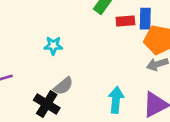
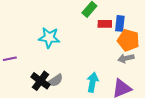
cyan star: (53, 46) -> (49, 38), size x1.5
gray semicircle: (63, 86) -> (56, 80), moved

